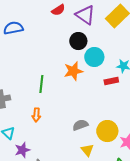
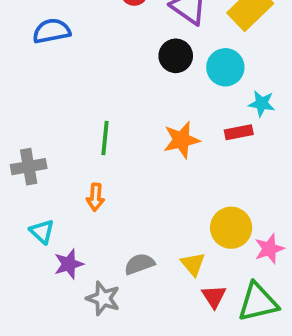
cyan circle: (94, 57) -> (225, 67), moved
orange star: (73, 71) -> (181, 140), moved
gray semicircle: (80, 125) -> (139, 264), moved

